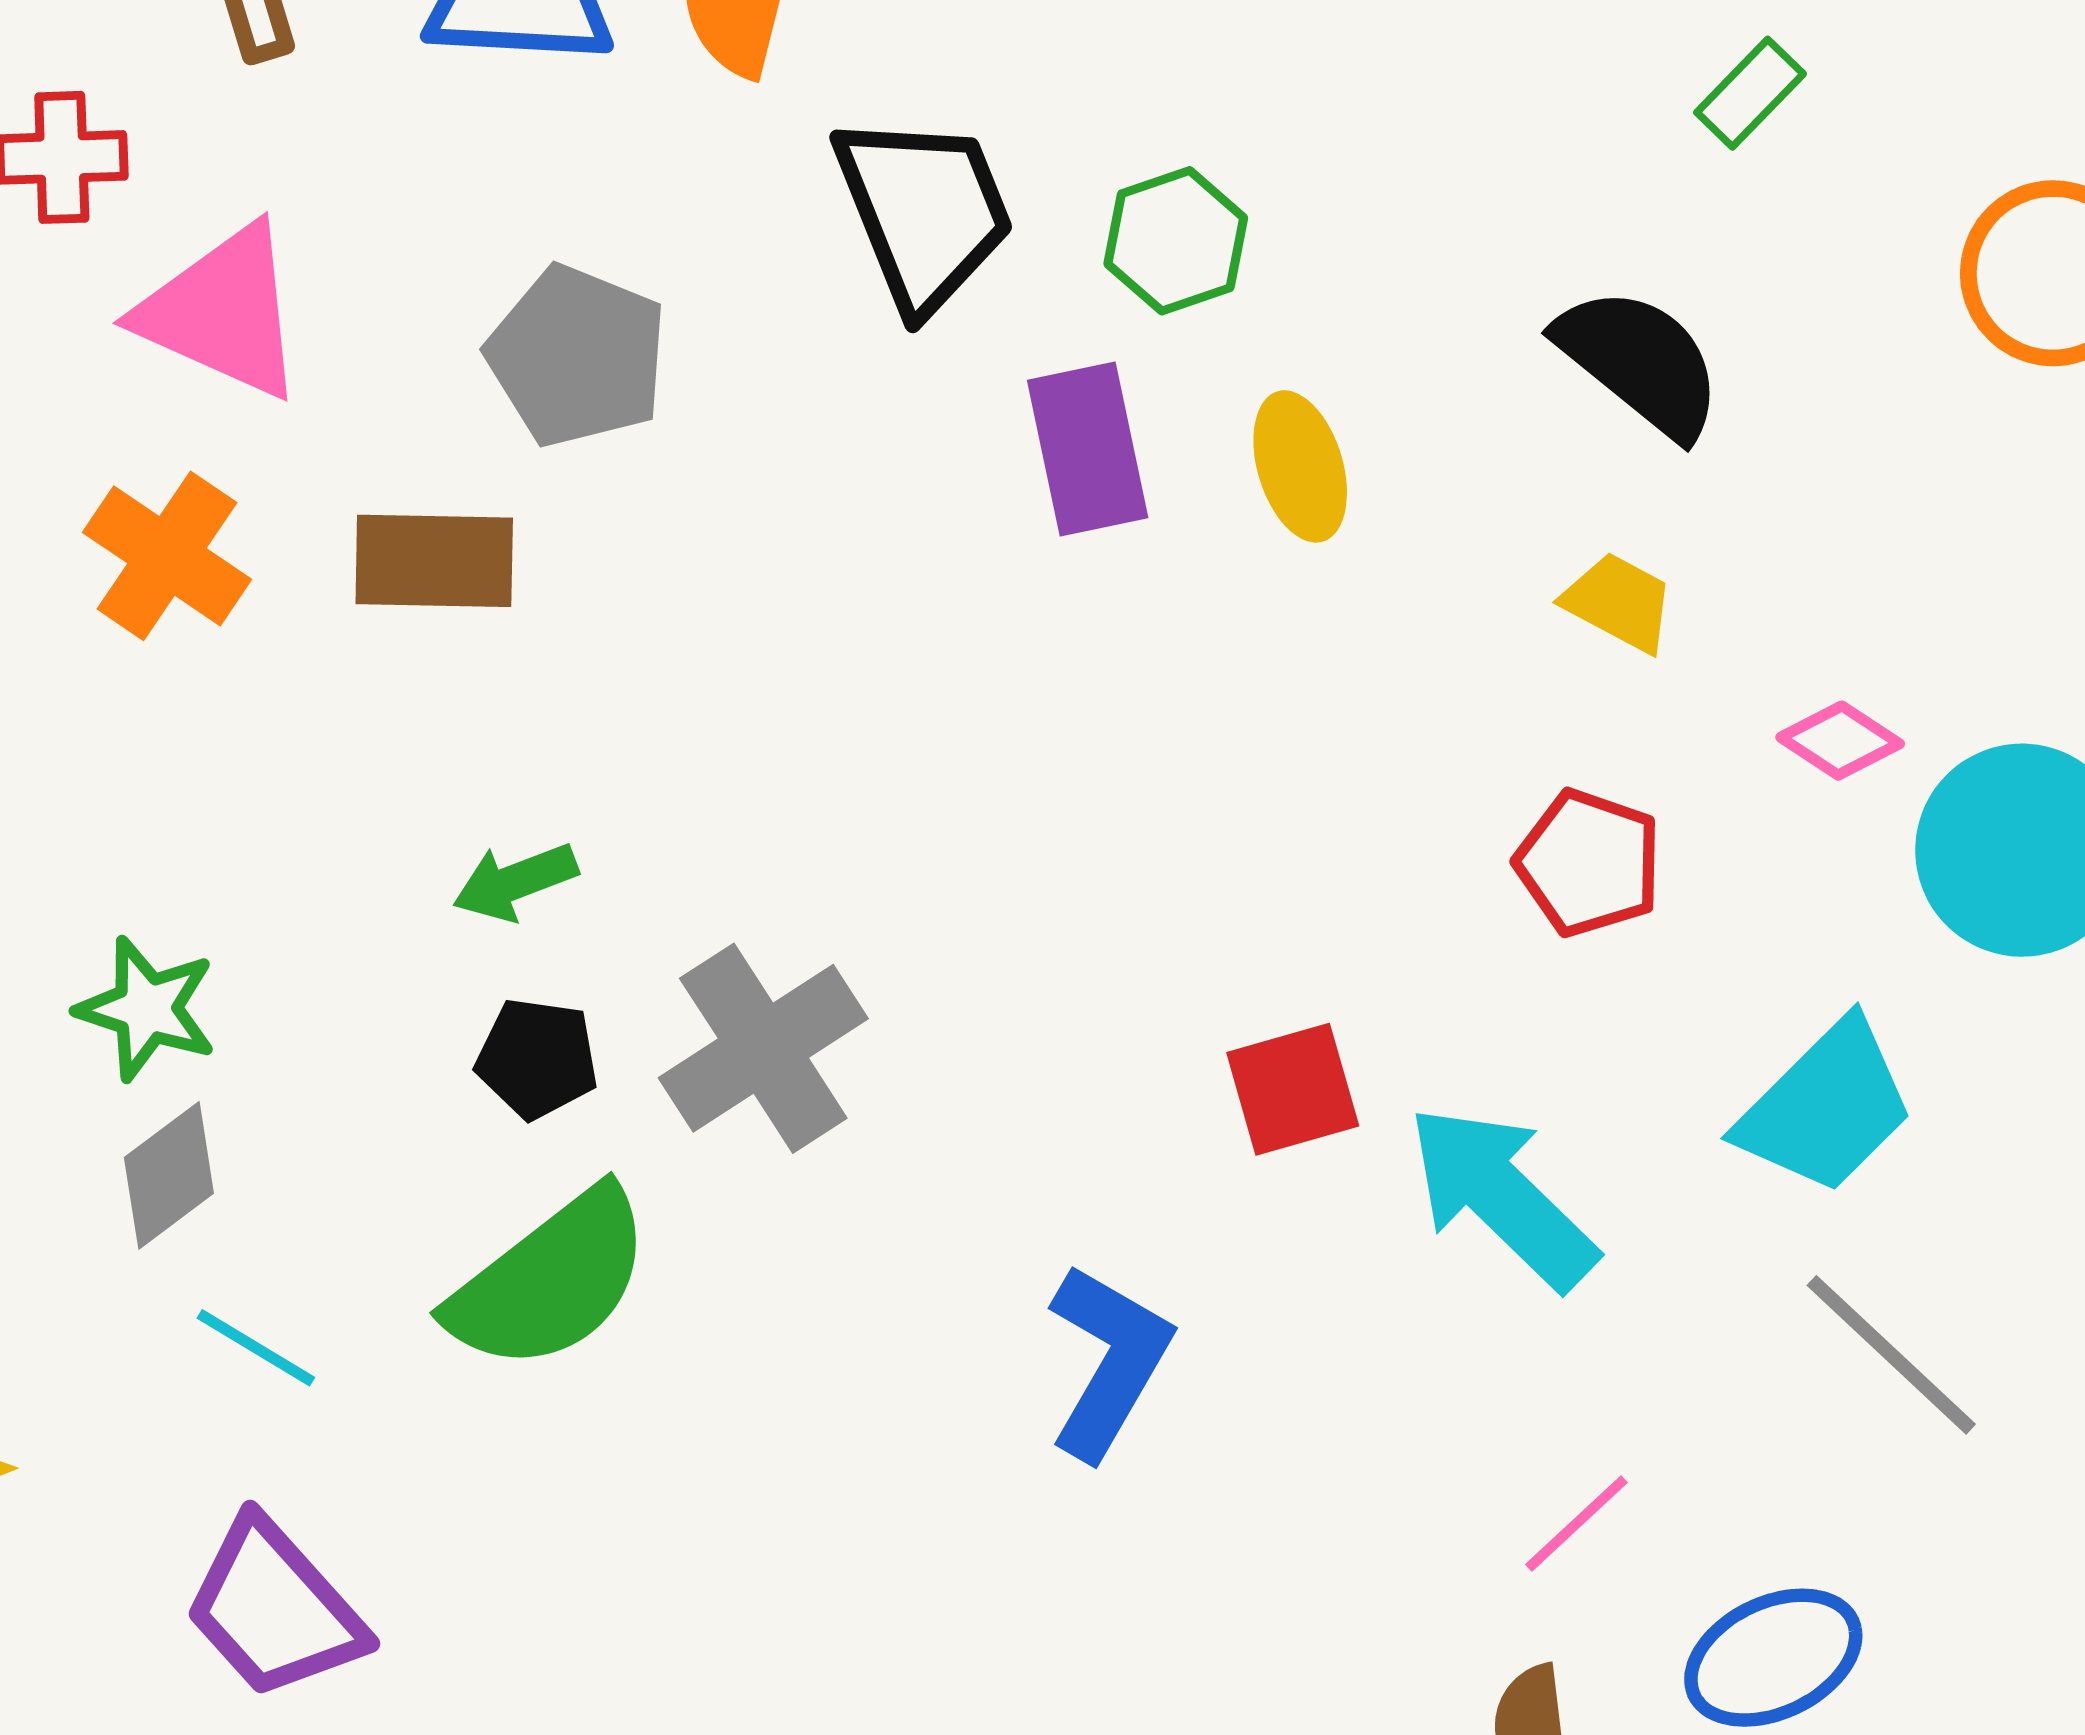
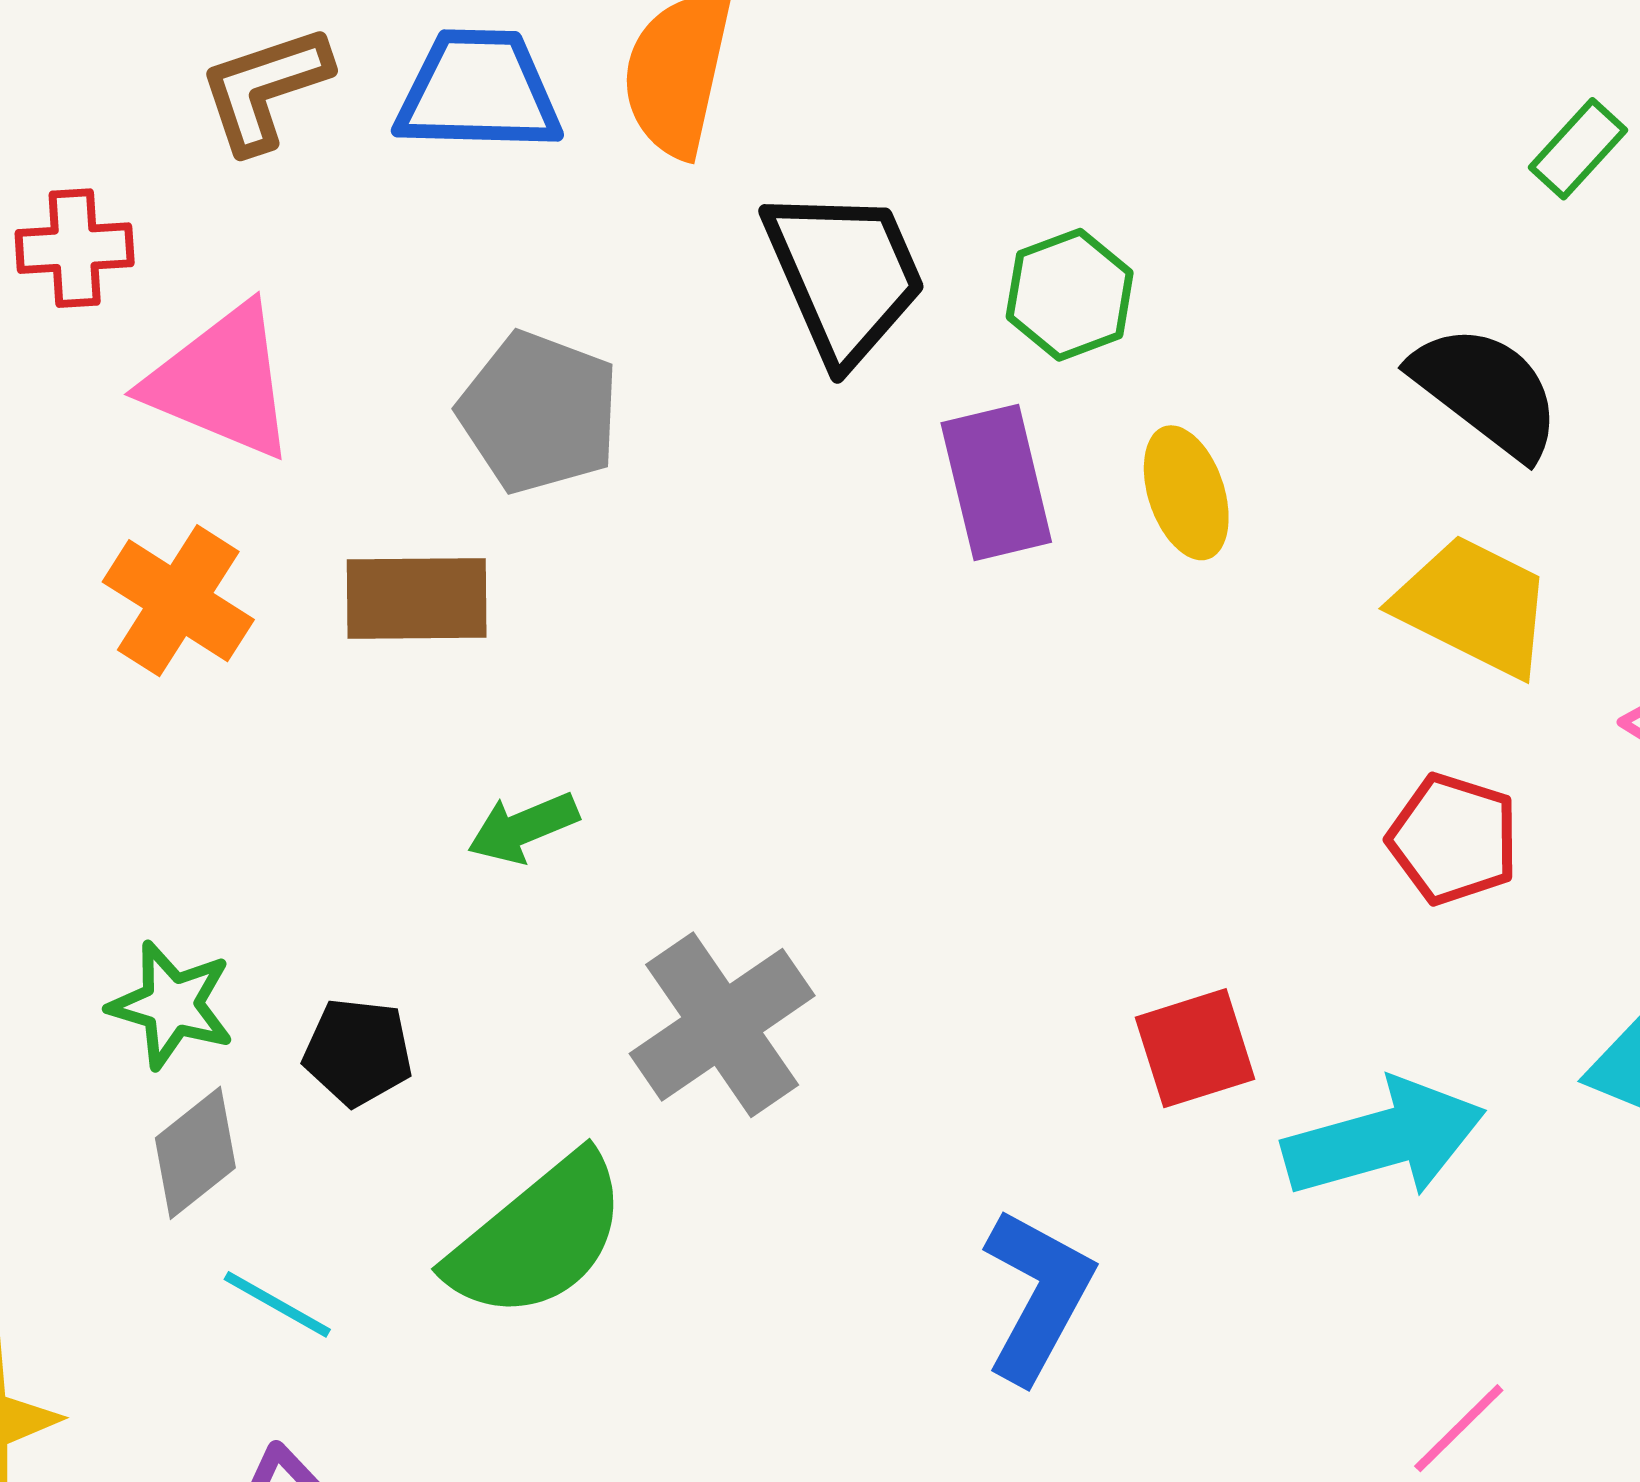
yellow trapezoid: (1619, 602) -> (1474, 606), size x1.6
green arrow: (515, 882) -> (523, 828), moved
black pentagon: (537, 1058) -> (358, 1052), moved
cyan arrow: (1502, 1197) -> (1384, 1139), turned 122

